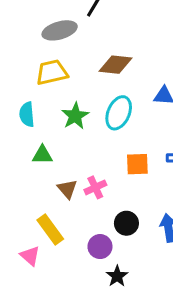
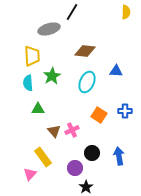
yellow trapezoid: (52, 72) -> (32, 56), moved, turned 100
green star: (75, 116) -> (52, 76), moved
orange square: (137, 164) -> (99, 115), turned 35
pink triangle: (30, 256) -> (30, 174), turned 32

